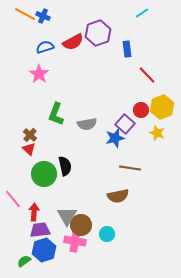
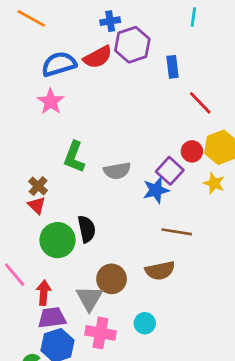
cyan line: (142, 13) -> (193, 17), turned -48
blue cross: (43, 16) -> (110, 21), moved, turned -32
blue semicircle: (45, 47) -> (59, 64), size x1.4
brown circle: (81, 225) -> (112, 279), moved

